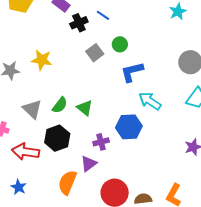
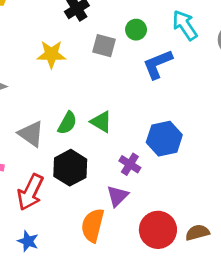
gray square: (95, 53) -> (104, 46), turned -30
yellow star: (42, 60) -> (51, 54), moved
cyan arrow: (150, 101) -> (185, 25), moved, turned 30
purple cross: (101, 142) -> (130, 164), turned -35
red arrow: (26, 152) -> (30, 192), turned -64

